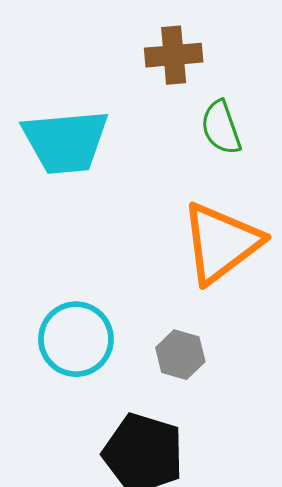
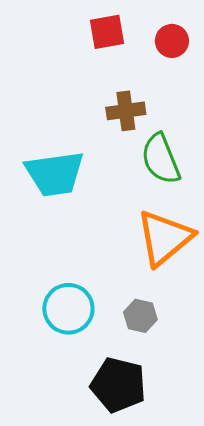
green semicircle: (221, 128) -> (161, 159), size x1.4

